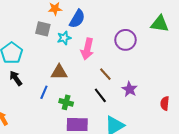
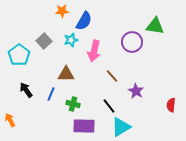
green triangle: (160, 24) -> (155, 26), moved
gray square: (43, 29) -> (44, 41), moved, turned 35
black arrow: (16, 78) -> (26, 90), moved
black line: (100, 95) -> (109, 106), moved

